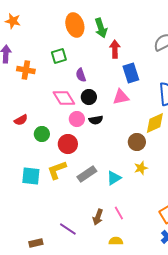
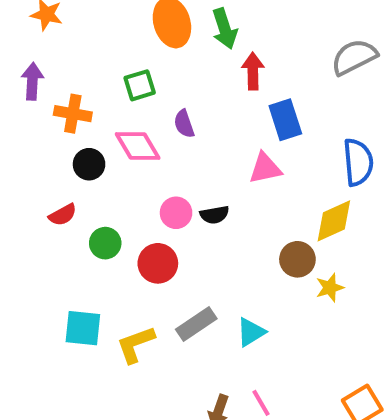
black circle: (89, 97) -> (89, 164), moved
pink diamond: (64, 98) -> (138, 146), moved
yellow star: (141, 168) -> (330, 288), moved
yellow L-shape: (57, 170) -> (136, 344), moved

